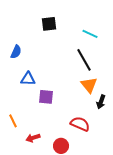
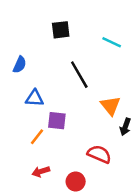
black line: (84, 60) -> (79, 75), moved
orange line: (13, 121) -> (37, 137), moved, turned 64

